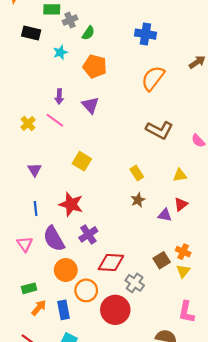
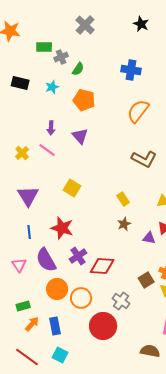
black rectangle: (31, 33) -> (20, 83), moved
purple triangle: (34, 170) -> (28, 196), size x1.6
red diamond: (111, 262) -> (102, 266), moved
orange circle: (86, 290) -> (81, 298), moved

